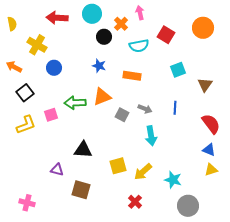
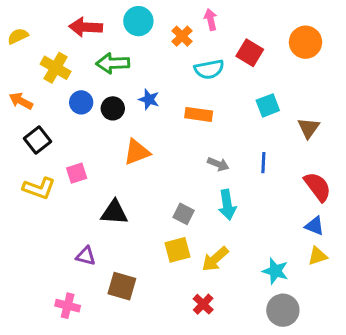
yellow semicircle: (12, 24) -> (18, 36), turned -104
black circle: (104, 37) -> (113, 108), moved
orange triangle: (102, 97) -> (137, 152), moved
green arrow: (75, 103) -> (113, 63), moved
gray square: (122, 115) -> (184, 214), moved
yellow L-shape: (26, 125) -> (39, 188), turned 40
black triangle: (83, 150) -> (114, 212), moved
cyan star: (173, 180) -> (275, 271), moved
pink cross: (27, 203) -> (68, 306), moved

